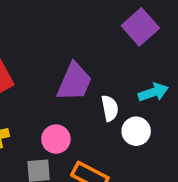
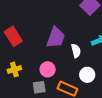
white circle: (136, 131) -> (87, 75), moved

